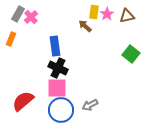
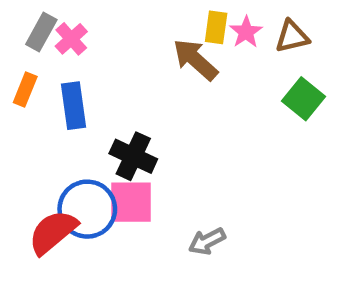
brown arrow: (85, 26) -> (195, 60), size x1.5
blue rectangle: (55, 46) -> (74, 106), moved
green square: (131, 54) -> (303, 99), moved
blue circle: (61, 110) -> (87, 209), moved

